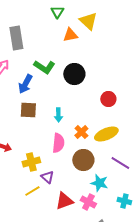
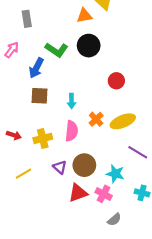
gray rectangle: (16, 38) -> (27, 19), size x0.7
black circle: (74, 74) -> (89, 46), moved
red circle: (108, 99) -> (116, 81), moved
brown circle: (83, 160) -> (84, 165), moved
yellow cross: (31, 162) -> (43, 138), moved
yellow line: (32, 191) -> (23, 174), moved

